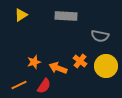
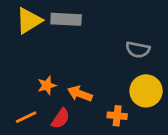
yellow triangle: (21, 15) -> (29, 21), size x1.5
gray rectangle: (66, 16) -> (66, 19), moved
orange cross: (80, 61) -> (117, 116), moved, turned -32

